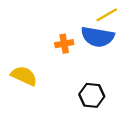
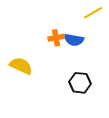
blue semicircle: (98, 37) -> (74, 40), moved, size x0.7

